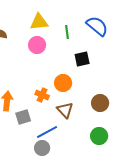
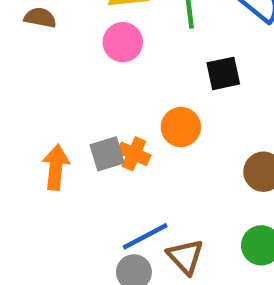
brown triangle: (65, 110) -> (185, 257), moved
gray square: (23, 117) -> (107, 154), moved

